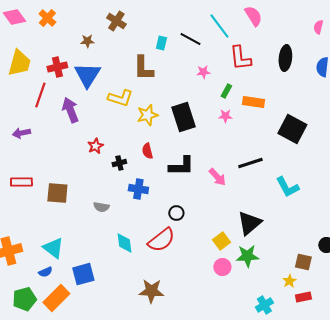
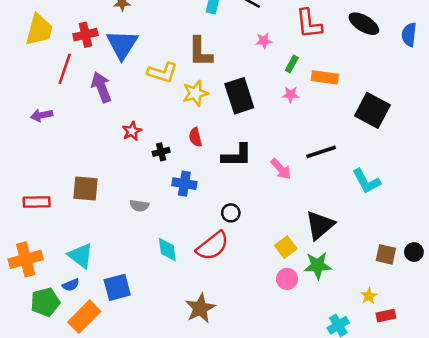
black ellipse: (285, 58) -> (364, 24), turned -65
brown L-shape: (143, 68) -> (200, 52), moved
red rectangle: (21, 182) -> (37, 202), moved
brown square: (303, 262) -> (386, 254), moved
brown star: (151, 291) -> (200, 308), turned -30
green pentagon: (24, 299) -> (45, 302), moved

